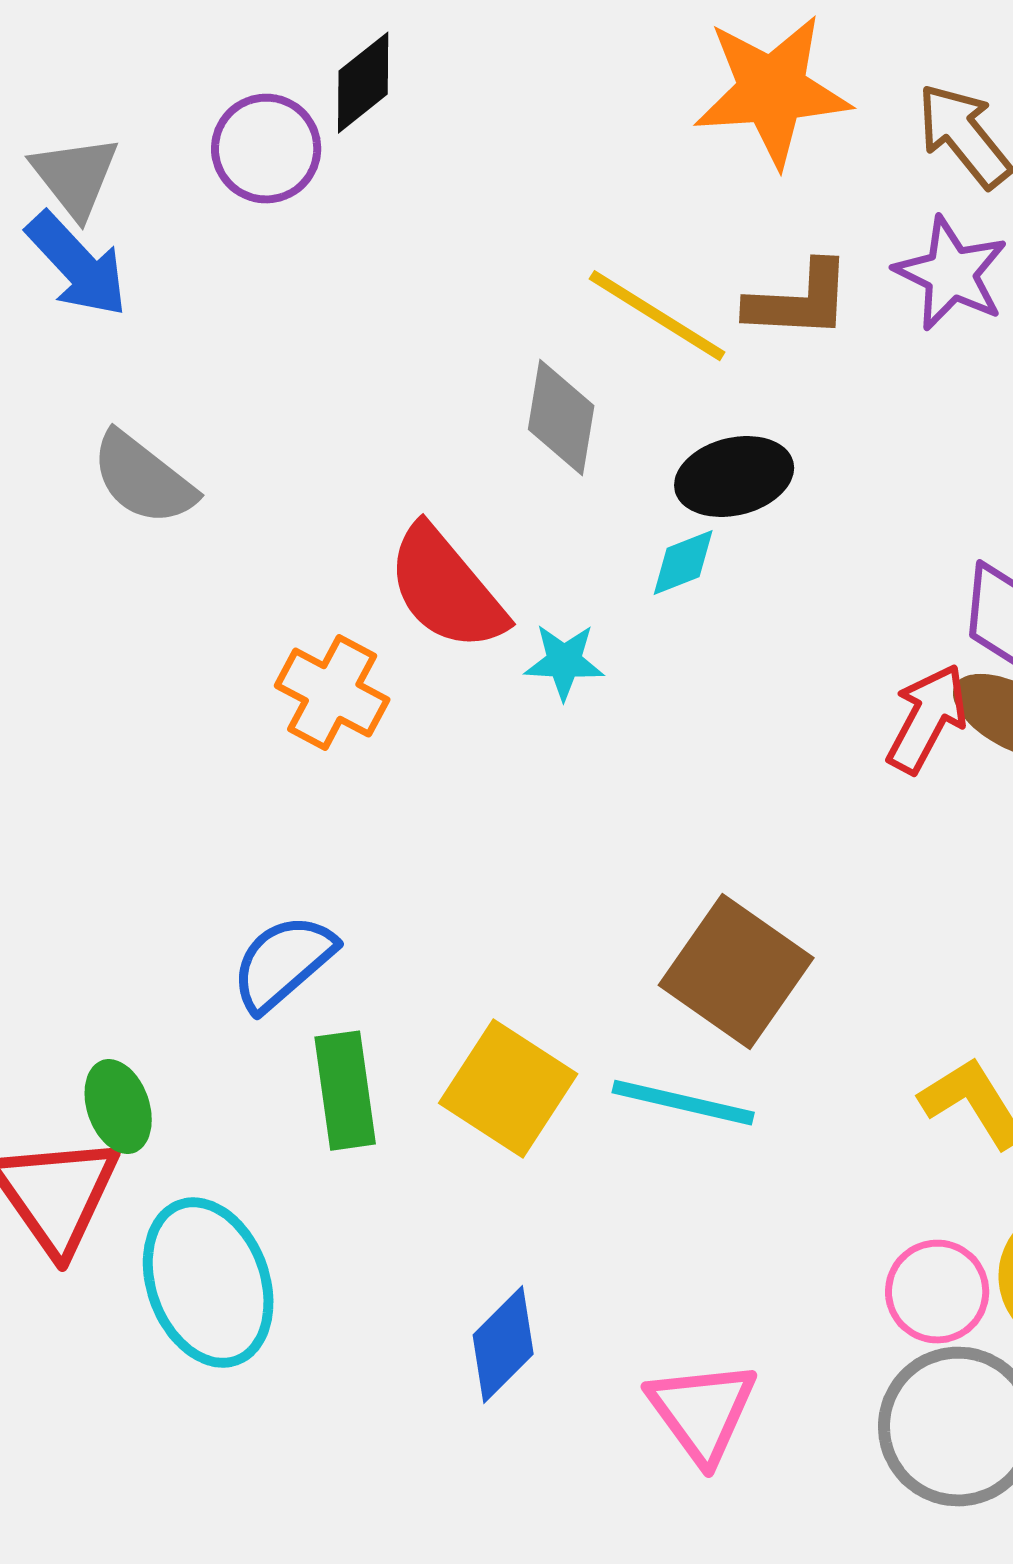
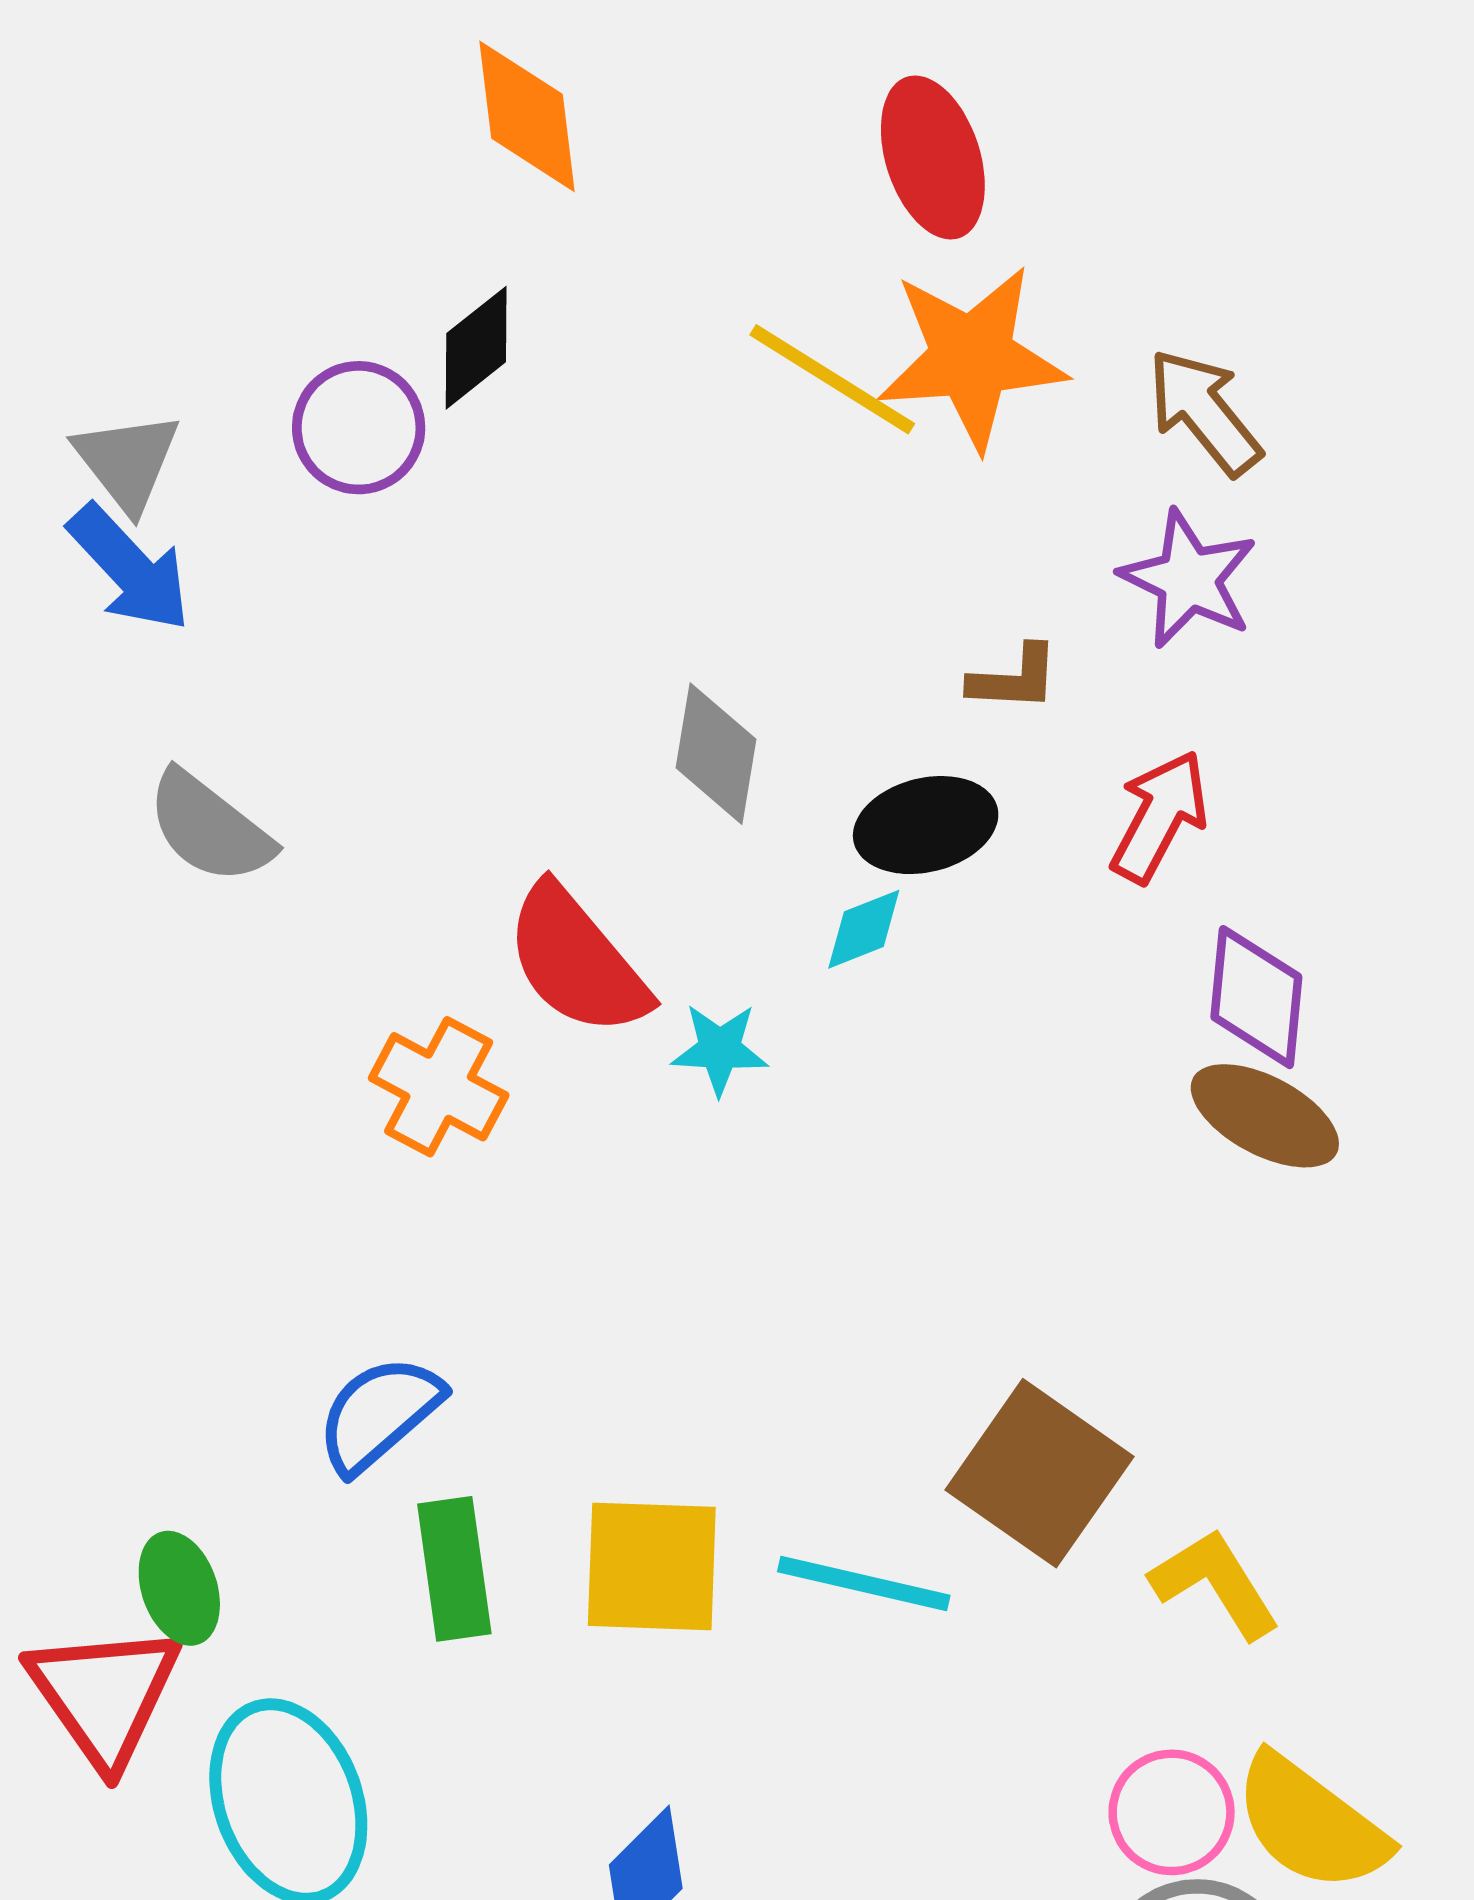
brown L-shape: (799, 301) -> (1014, 678), moved, size x0.7
yellow line: (657, 316) -> (832, 379), moved
red arrow: (927, 719) -> (1159, 817), moved
brown square: (736, 972) -> (1039, 1473), moved
yellow square: (508, 1089) -> (652, 1566), turned -31

